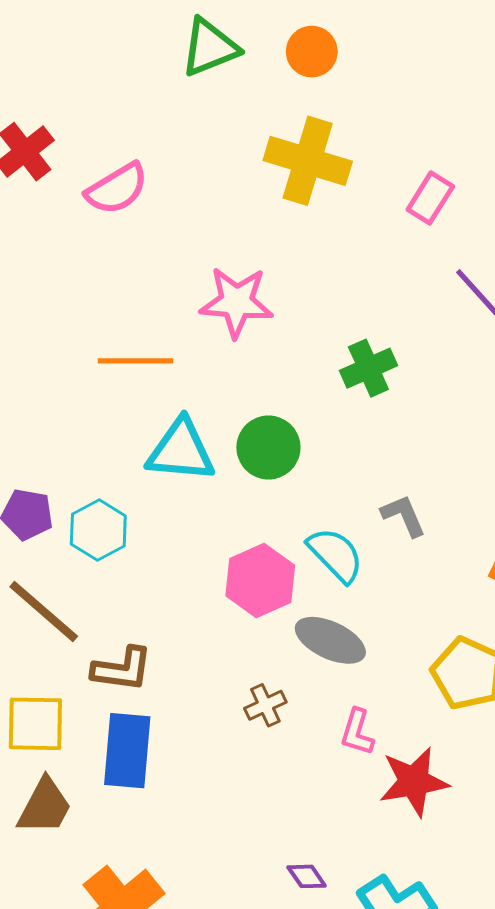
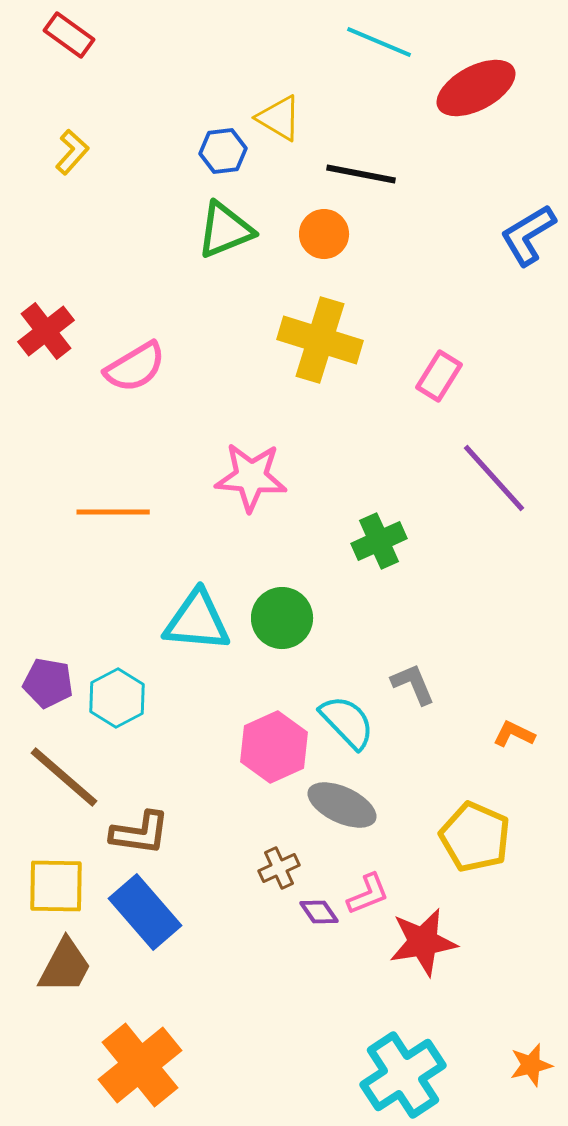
orange line: (135, 361) -> (113, 512), moved
pink L-shape: (357, 732) -> (368, 894), turned -129
blue rectangle: (127, 751) -> (145, 912), turned -46
purple diamond: (307, 876) -> (319, 912), moved

